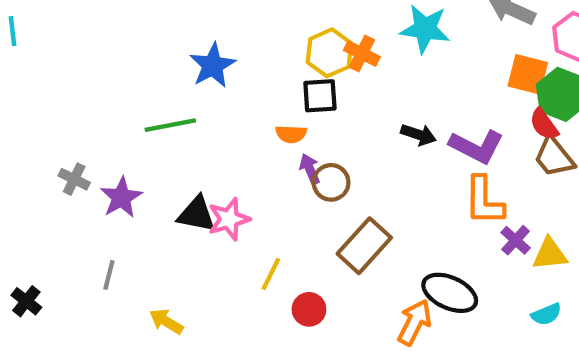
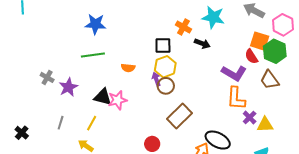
yellow hexagon: (329, 53) -> (165, 67), moved
blue star: (213, 65) -> (95, 24), moved, turned 30
red semicircle: (544, 124) -> (251, 56), moved
orange semicircle: (291, 134) -> (128, 68), moved
black arrow: (418, 135) -> (202, 44), moved
yellow line: (271, 274) -> (92, 123), moved

